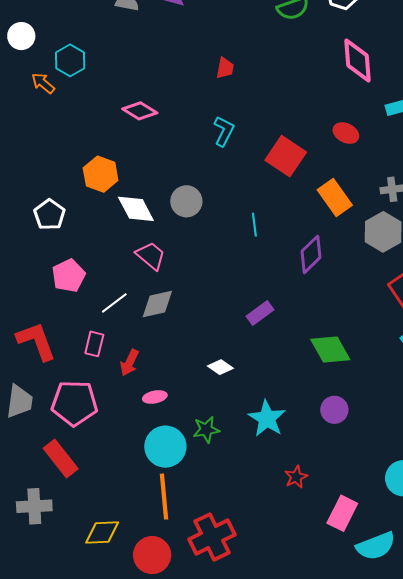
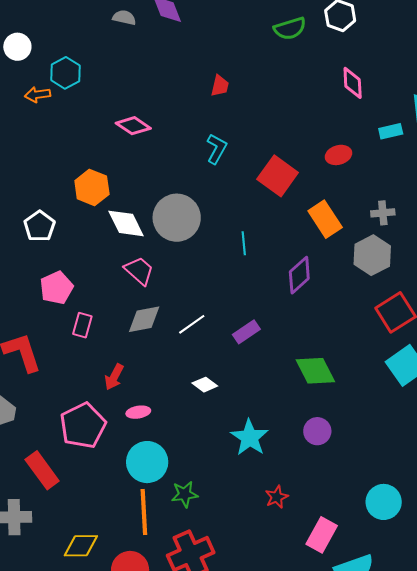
pink diamond: (357, 60) -> (353, 83), size x0.7
orange arrow: (43, 83) -> (37, 95), turned -50
red ellipse: (346, 133) -> (338, 155), turned -45
gray circle: (186, 201) -> (177, 218), size x1.5
white line: (114, 303) -> (192, 324), moved
pink rectangle: (94, 344) -> (82, 325), moved
pink pentagon: (74, 403) -> (83, 426), moved, turned -30
green star: (206, 430) -> (185, 494), moved

